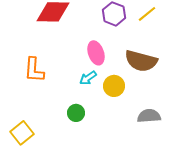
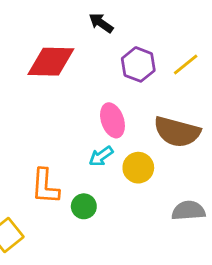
orange L-shape: (34, 70) -> (45, 186), moved

